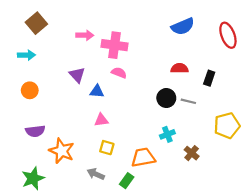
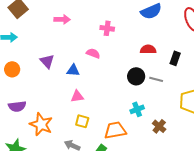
pink cross: (115, 45) -> (107, 28), moved, size x0.6
purple triangle: (77, 75) -> (47, 61), moved

